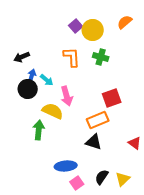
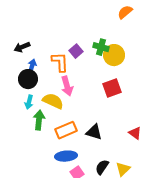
purple square: (76, 26) -> (76, 51), moved
yellow circle: (93, 30) -> (114, 55), moved
orange L-shape: (72, 57) -> (60, 62), moved
cyan arrow: (47, 80) -> (29, 102), moved, turned 64
orange rectangle: (98, 120) -> (66, 130), moved

